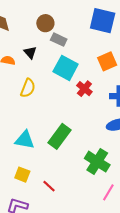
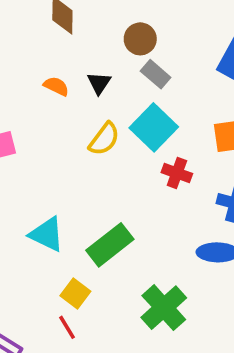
yellow semicircle: (28, 88) -> (104, 139), moved
red cross: (84, 89) -> (177, 173), turned -35
yellow square: (22, 175) -> (75, 293), moved

